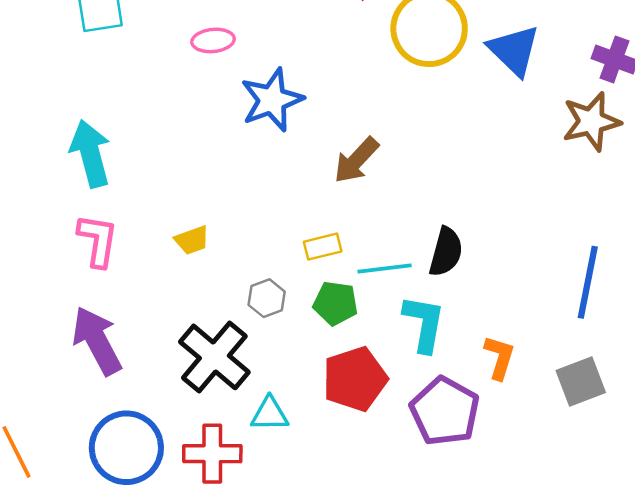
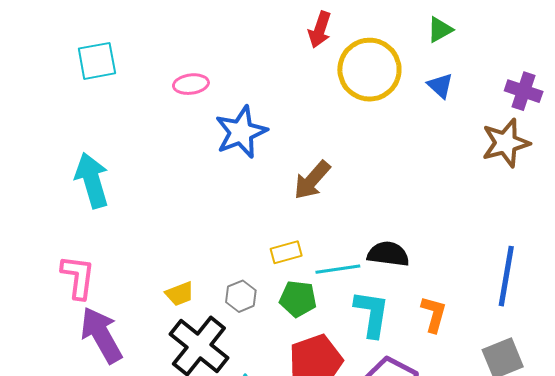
blue triangle: (514, 50) -> (440, 86), size x0.6
pink L-shape: (98, 240) -> (78, 277), moved
yellow trapezoid: (192, 240) -> (180, 294), moved
black semicircle: (446, 252) -> (388, 254), turned -96
orange L-shape: (499, 357) -> (434, 314), moved

